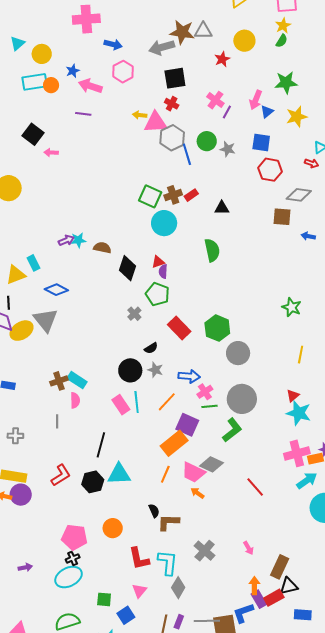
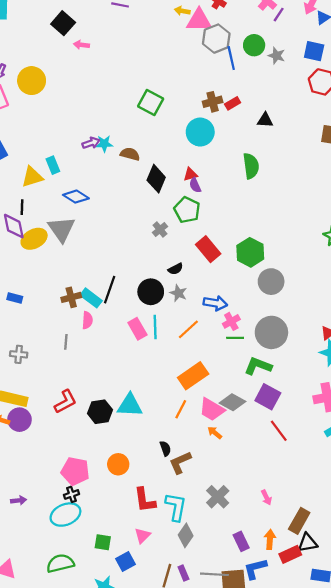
green square: (150, 196) -> (151, 103), moved
purple semicircle: (163, 271) -> (195, 185), turned -32
purple square: (187, 425) -> (268, 397), moved
green L-shape: (232, 430) -> (258, 366), turned -125
black line: (101, 445) -> (110, 290), moved
brown L-shape: (168, 522) -> (180, 462), turned -30
purple rectangle: (259, 599) -> (241, 541), moved
purple rectangle: (179, 622) -> (183, 573), turned -48

